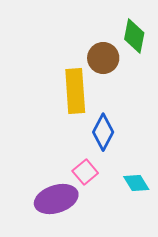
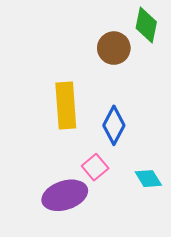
yellow rectangle: (75, 91) -> (66, 105), moved

